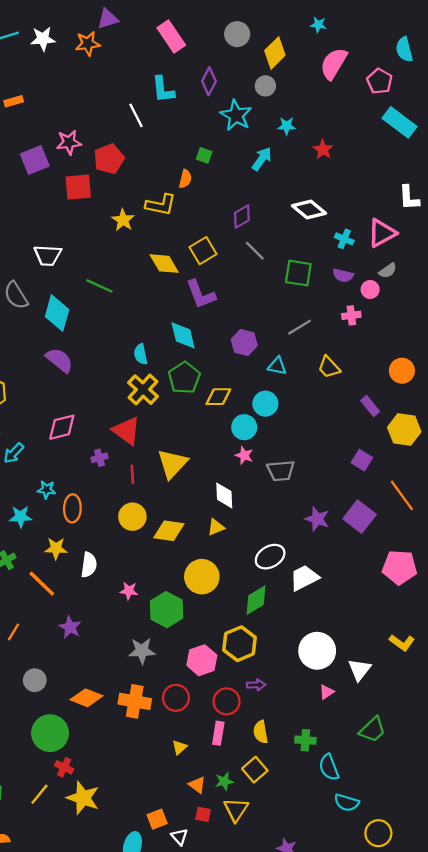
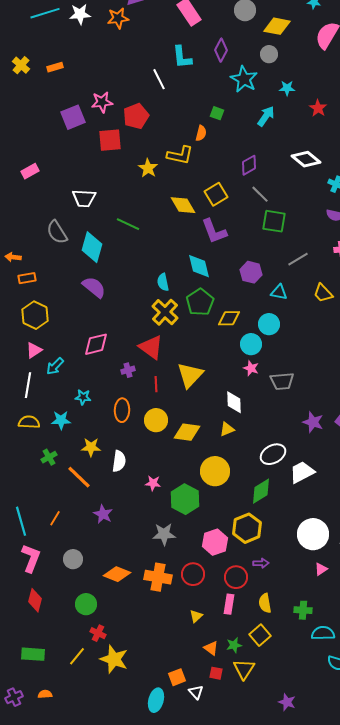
yellow diamond: (275, 53) -> (277, 26), turned 56
green square: (298, 273) -> (274, 221), moved
orange ellipse: (72, 508) -> (122, 410), moved
green circle: (50, 733) -> (86, 604), size x0.7
cyan semicircle: (329, 767) -> (323, 633), turned 110

